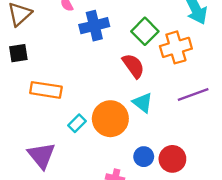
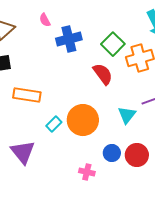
cyan triangle: (143, 103) -> (127, 115), moved, turned 30

